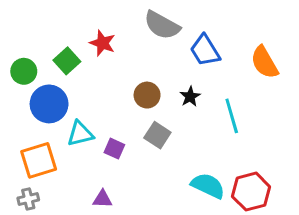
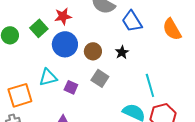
red star: (102, 43) -> (63, 16), turned -30
blue circle: (49, 104) -> (65, 44), moved
cyan line: (232, 116) -> (150, 85), moved

